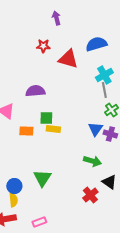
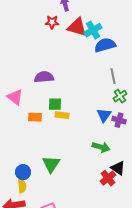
blue semicircle: (96, 44) -> (105, 45), moved
red star: (43, 46) -> (52, 22), moved
red triangle: (68, 59) -> (77, 27), moved
cyan cross: (104, 75) -> (93, 30), moved
red cross: (90, 195) -> (108, 178), moved

